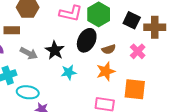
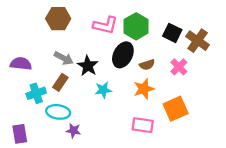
brown cross: (155, 27) -> (198, 41), turned 35
brown rectangle: (12, 30) -> (60, 82), moved, turned -56
gray arrow: (29, 53) -> (64, 58), moved
orange square: (135, 89) -> (176, 109), turned -30

